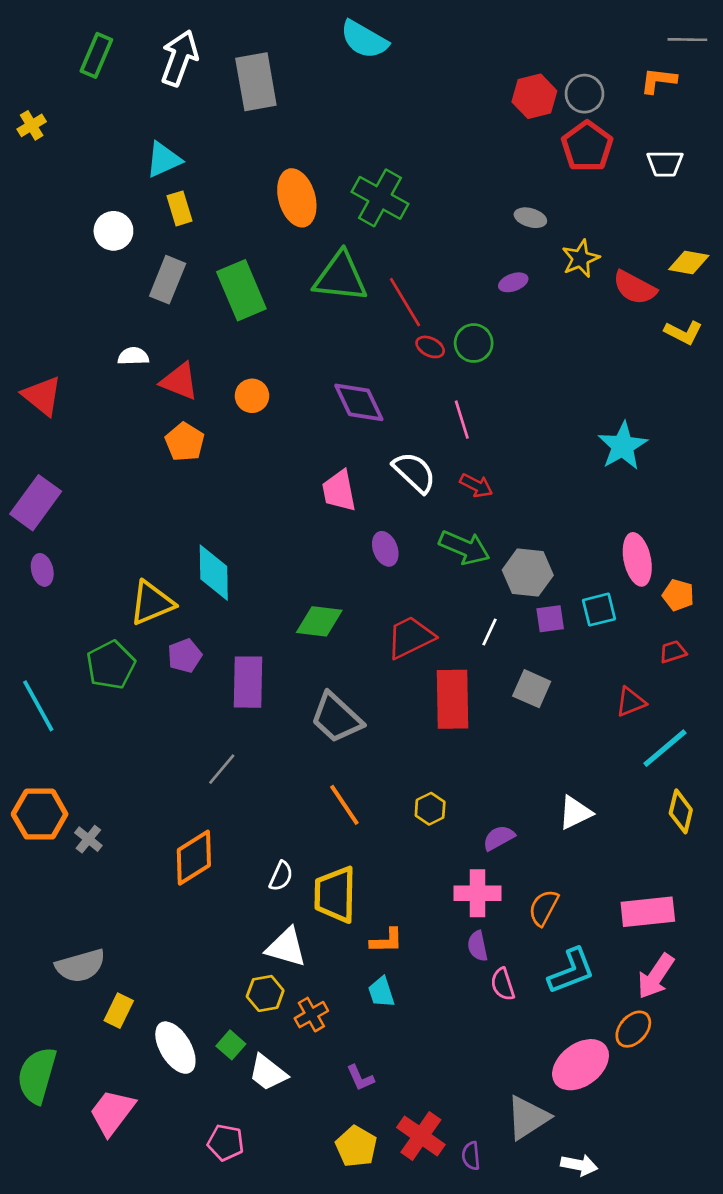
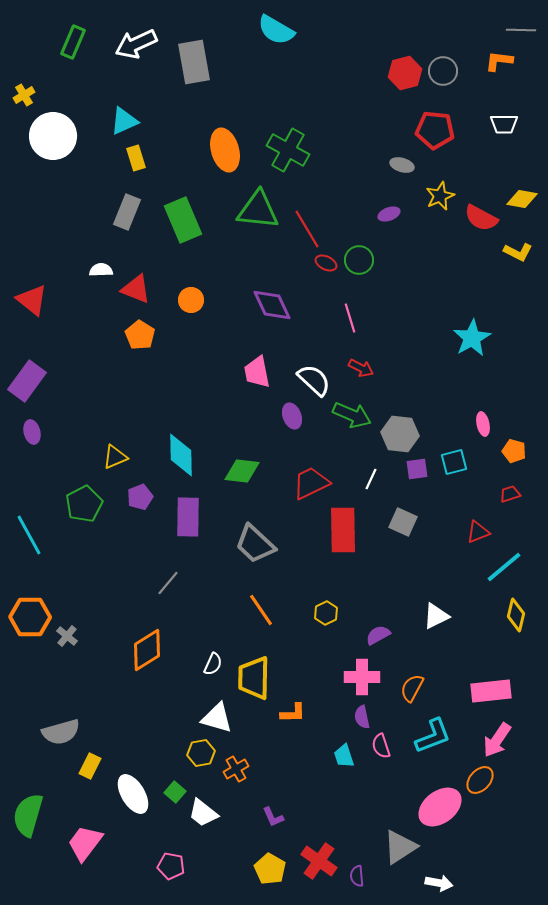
white arrow: (179, 58) -> (136, 44), turned -135
red pentagon: (587, 146) -> (435, 130), moved, turned -30
white circle: (113, 231) -> (53, 136), moved, size x1.6
white semicircle: (414, 472) -> (314, 380), moved
pink ellipse: (637, 559) -> (483, 424), size x0.6
cyan diamond: (214, 573) -> (181, 455), moved
yellow triangle: (152, 603) -> (115, 457), size x0.7
cyan trapezoid: (381, 992) -> (344, 756), moved

